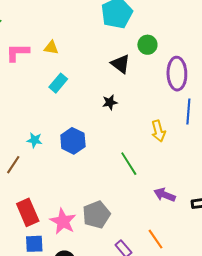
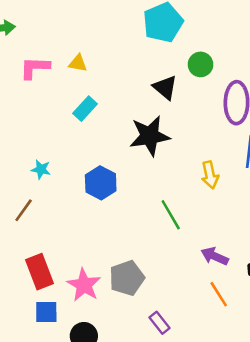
black star: (110, 102) -> (150, 136), size x2.0
cyan star: (35, 140) -> (41, 169), moved
orange line: (156, 239) -> (219, 294), moved

